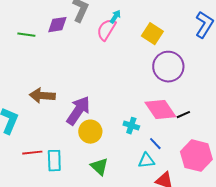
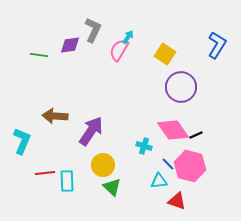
yellow circle: (90, 132) -> (103, 165), moved
pink hexagon: (196, 156) -> (190, 166), moved

